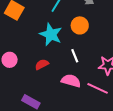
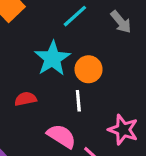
orange circle: (80, 25) -> (89, 69), moved

